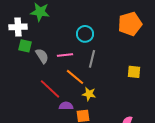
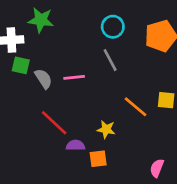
cyan circle: (85, 34) -> (113, 27), moved
gray line: (92, 59) -> (110, 60), moved, turned -42
orange line: (75, 77) -> (135, 107), moved

